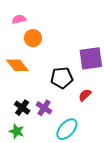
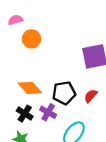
orange diamond: (17, 65) -> (30, 88), moved
black pentagon: (62, 78) -> (64, 93), moved

